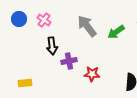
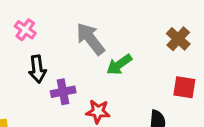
green arrow: (116, 32) -> (119, 65), moved

